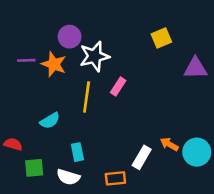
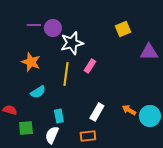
purple line: (26, 60) -> (34, 25), moved
orange star: (54, 64) -> (31, 62), moved
white rectangle: (142, 157) -> (97, 112), moved
white semicircle: (68, 177) -> (52, 135), turned 96

